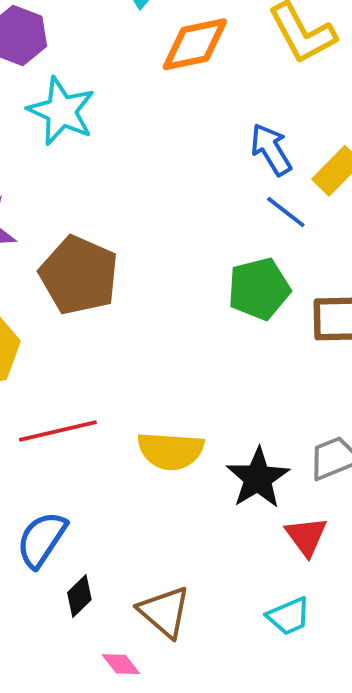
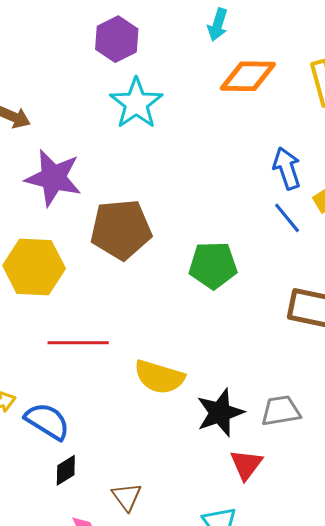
brown pentagon: (79, 275) -> (121, 229), turned 30
green pentagon: (259, 289) -> (213, 265), moved
blue semicircle: (42, 539) -> (47, 421), turned 75
brown triangle: (164, 612) -> (127, 497), size x0.7

